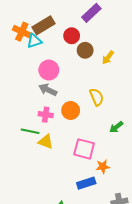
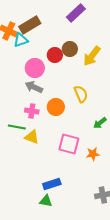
red circle: (72, 36) -> (55, 55), moved
yellow arrow: (108, 58) -> (92, 56), size x1.5
orange star: (103, 167) -> (93, 154), moved
blue rectangle: (86, 183) -> (52, 184), moved

